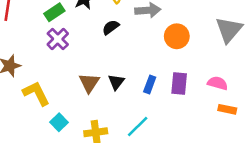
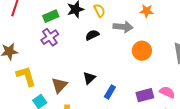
brown triangle: (89, 83) -> (59, 85), moved
purple rectangle: (179, 84) -> (145, 95), moved, turned 60
blue rectangle: (150, 85) -> (110, 92), moved

